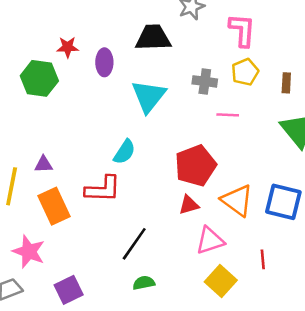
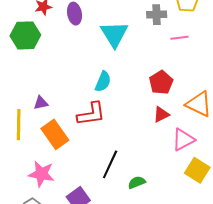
red pentagon: (195, 166) -> (161, 82), size x0.7
black line: (134, 244) -> (110, 164), moved

